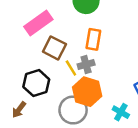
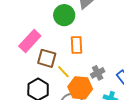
gray cross: (86, 64) -> (98, 73), moved

